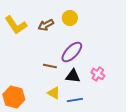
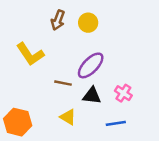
yellow L-shape: (16, 25) -> (30, 54), moved
brown arrow: (46, 25) -> (58, 20), moved, turned -42
blue line: (75, 100) -> (116, 123), moved

